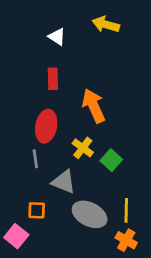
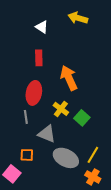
yellow line: (126, 210) -> (93, 155), turned 30

